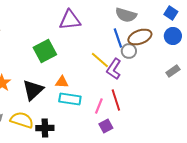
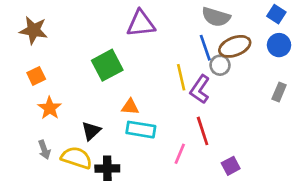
yellow line: (100, 60) -> (181, 77), turned 36
gray rectangle: (173, 71) -> (279, 92), turned -32
black triangle: (33, 90) -> (91, 131), moved, size x0.7
pink line: (99, 106) -> (180, 154), moved
purple square: (106, 126) -> (231, 166), moved

